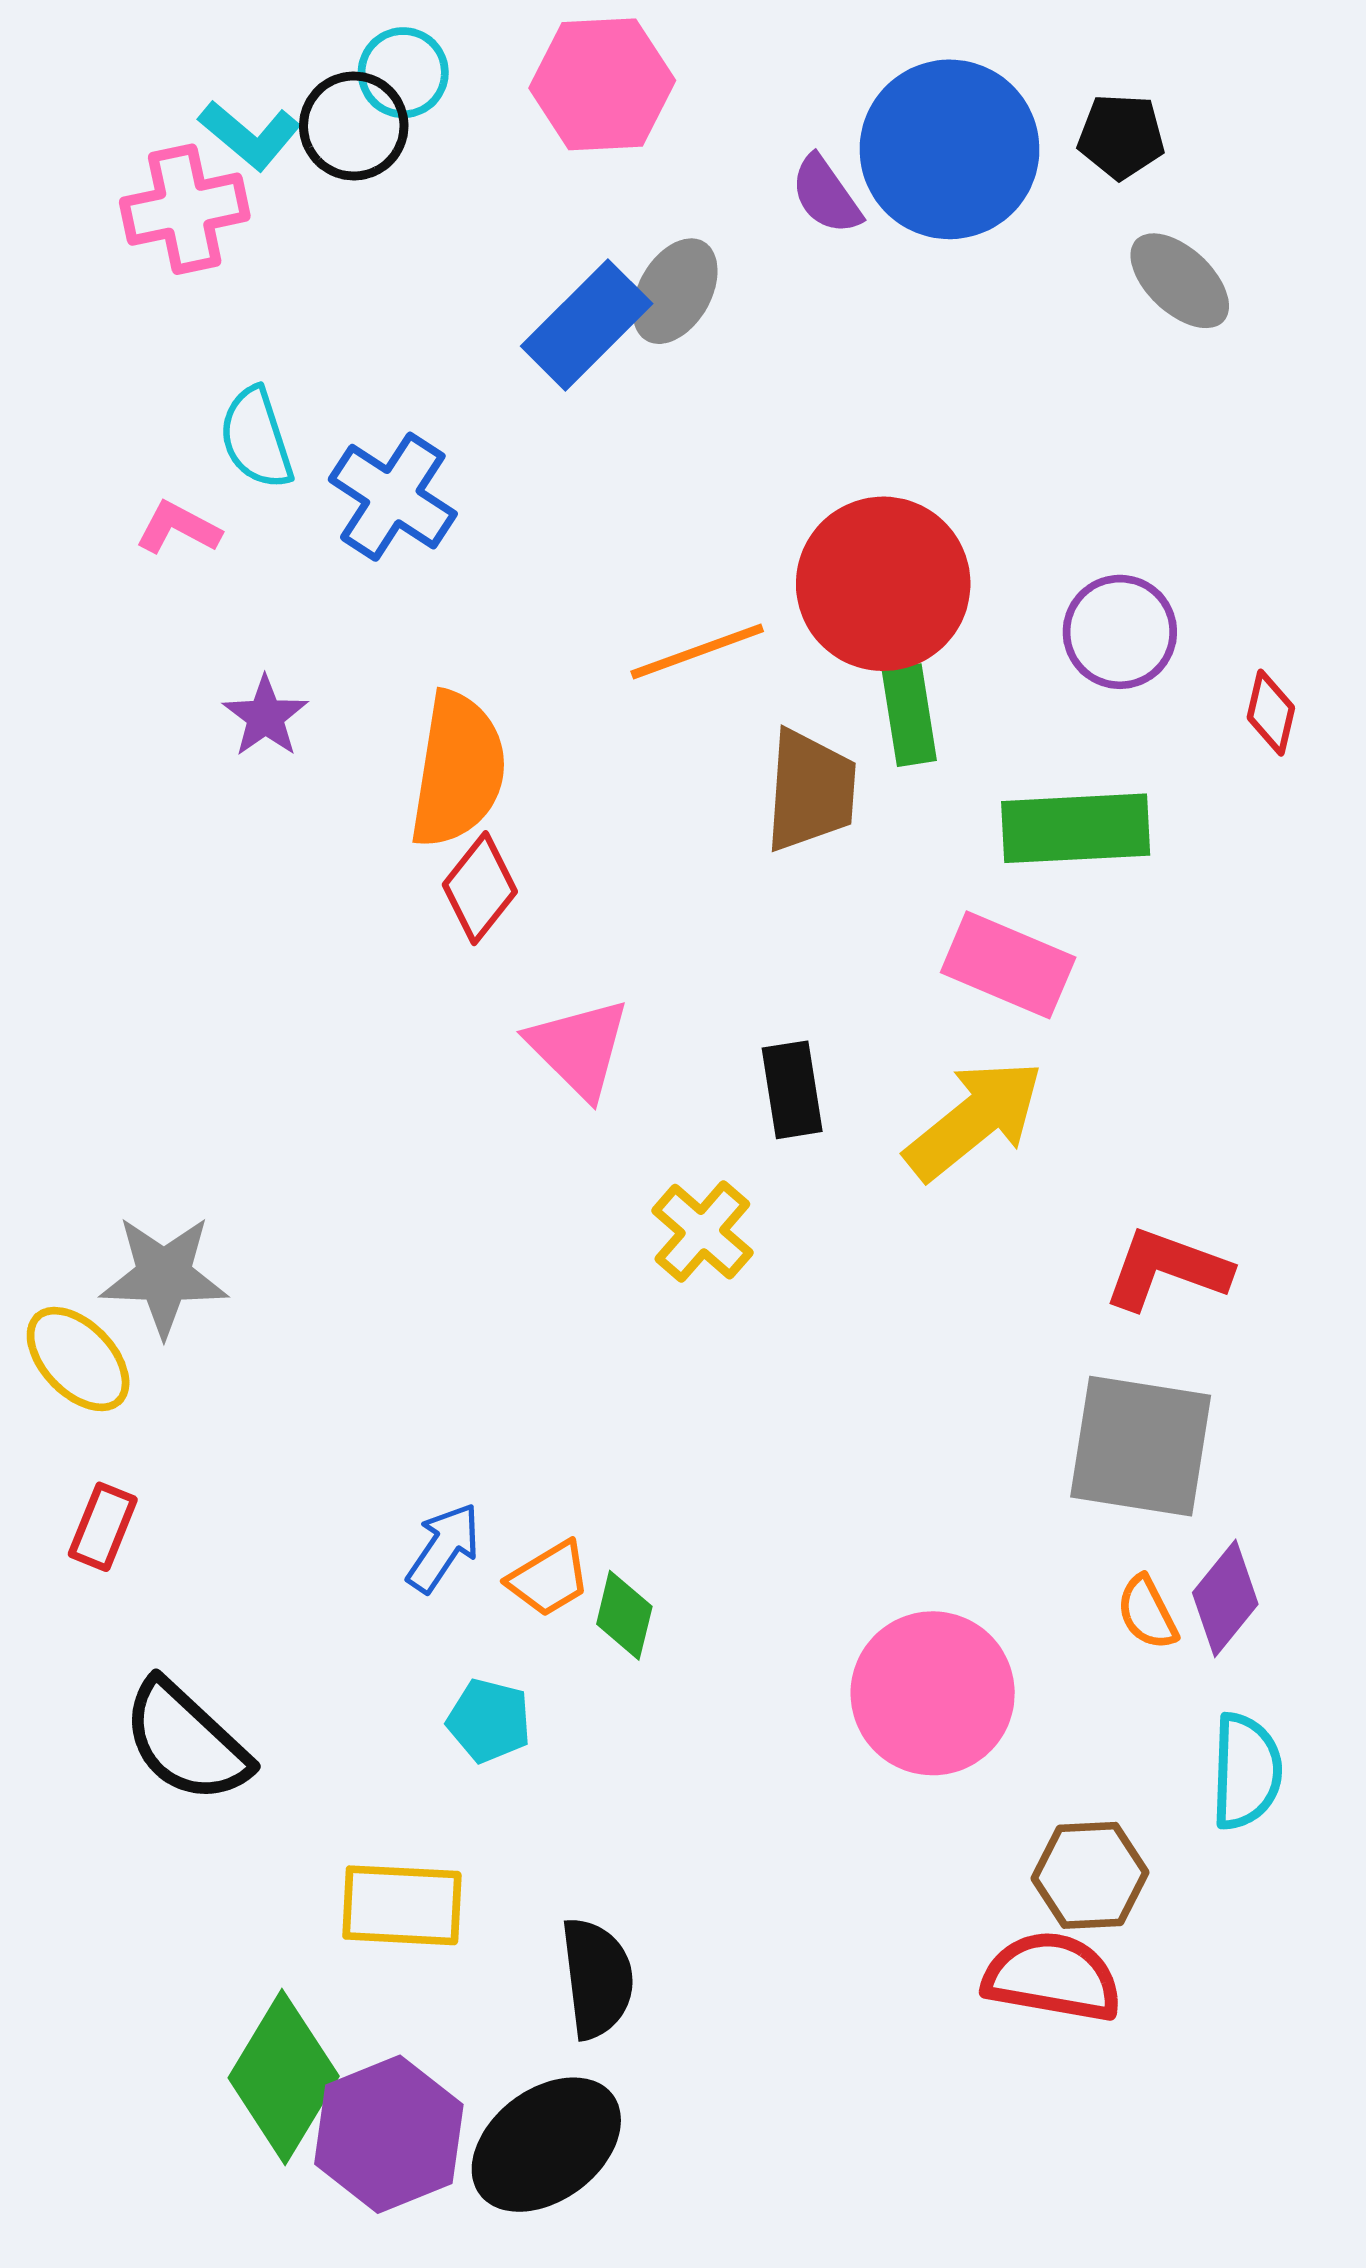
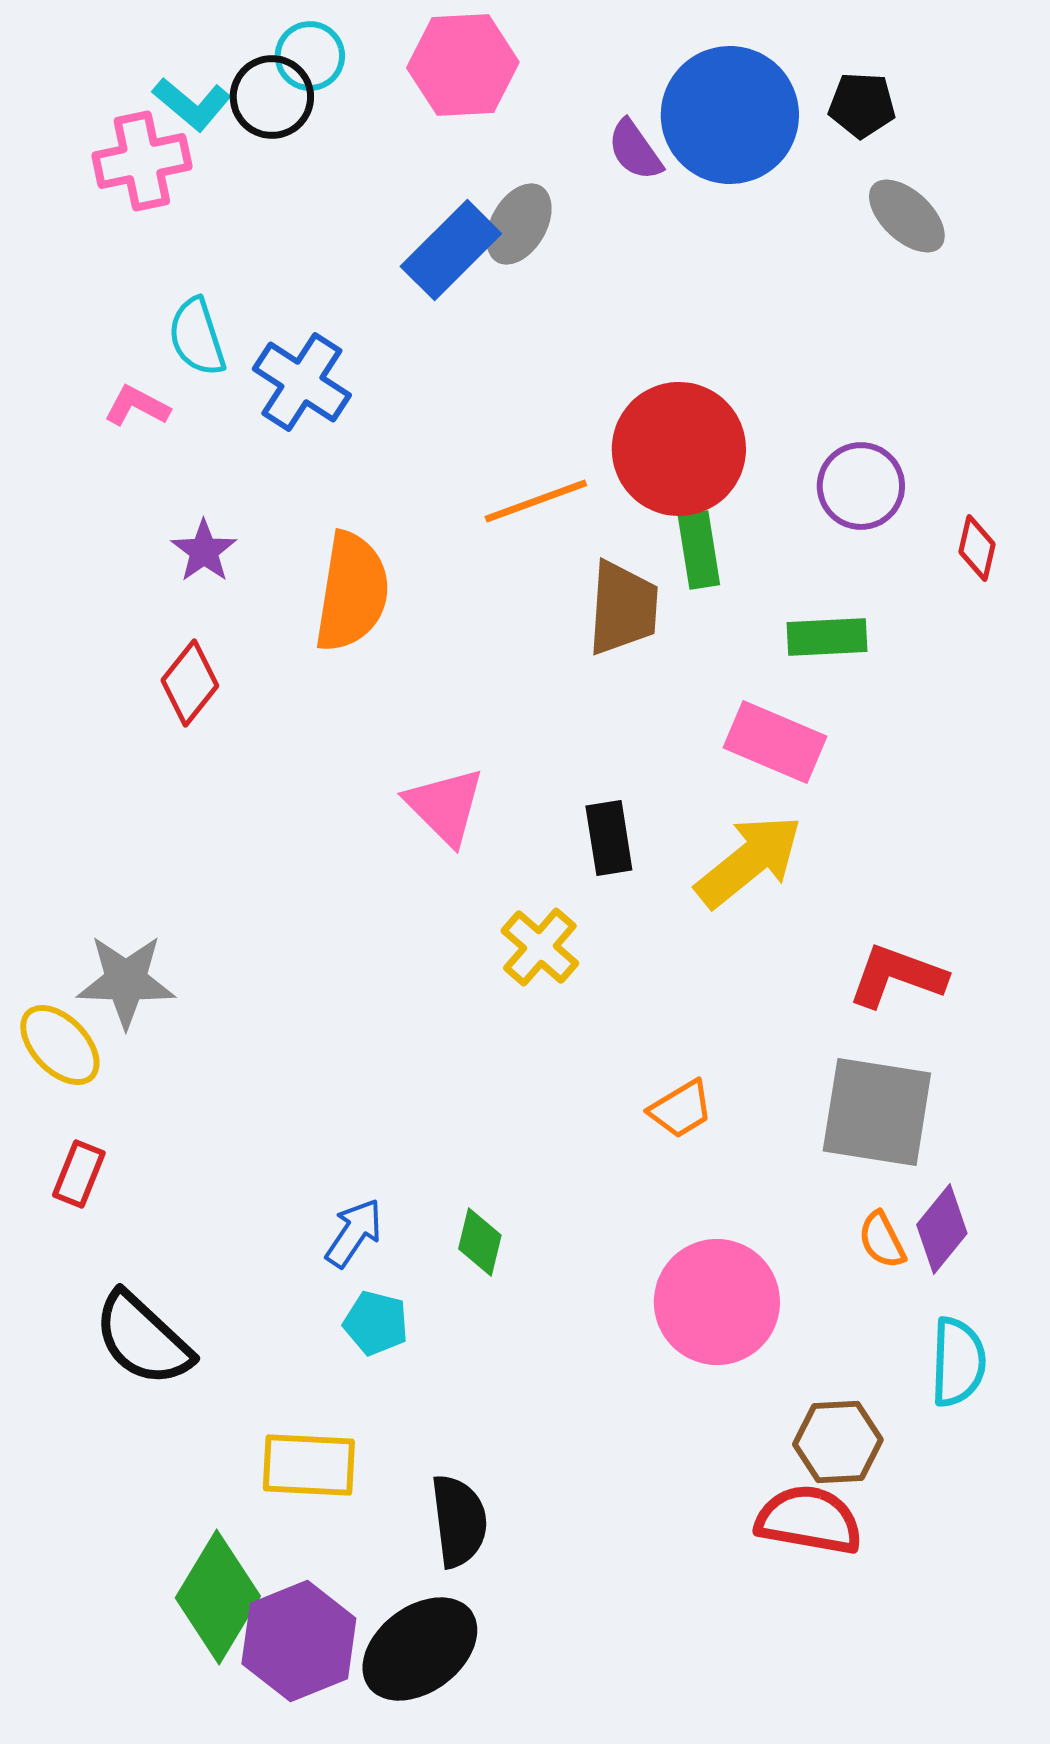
green rectangle: (1076, 828) -> (827, 637), size x0.7
red diamond: (480, 888) -> (190, 683), moved
blue arrow: (444, 1548) -> (354, 1233), moved
orange trapezoid: (549, 1579) -> (681, 1109), moved

